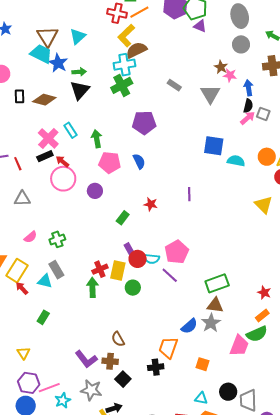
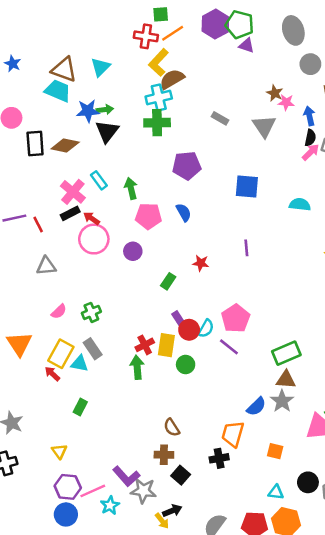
brown triangle: (47, 36) -> (64, 69), turned -35
gray circle: (241, 44) -> (310, 64), moved
blue star: (58, 63) -> (88, 111), moved, turned -30
green cross: (122, 85) -> (157, 123), turned 30
black rectangle: (19, 96) -> (35, 144), size x1.5
blue square: (214, 146) -> (247, 187), moved
cyan semicircle: (152, 259) -> (206, 328), turned -63
yellow rectangle: (17, 271) -> (61, 354), moved
purple L-shape: (86, 359) -> (126, 476), moved

